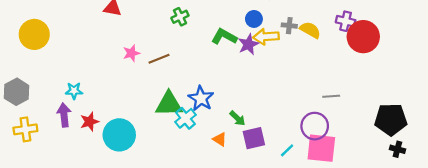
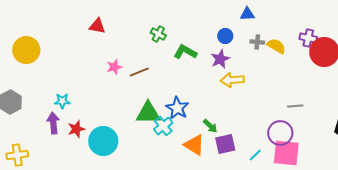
green cross: (180, 17) -> (158, 34), turned -35
green L-shape: (224, 37) -> (185, 52), moved
yellow arrow: (266, 37) -> (232, 80), moved
yellow cross: (25, 129) -> (17, 155), moved
orange triangle: (220, 139) -> (194, 145), size x1.6

